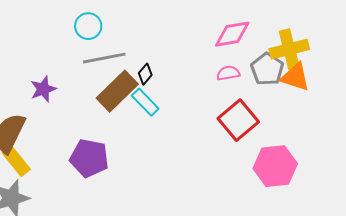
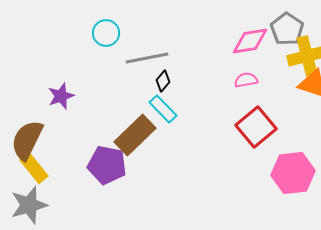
gray line: (104, 58) -> (147, 58), moved
gray pentagon: (267, 69) -> (287, 29), moved
brown rectangle: (117, 91) -> (135, 135), moved

